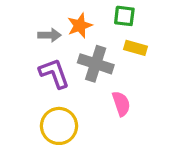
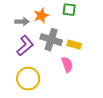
yellow rectangle: (136, 48) -> (74, 45), moved
purple L-shape: (54, 73) -> (25, 46), turned 70

